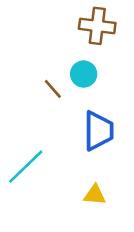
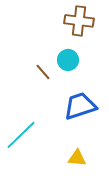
blue trapezoid: (98, 131) -> (80, 106), turned -108

